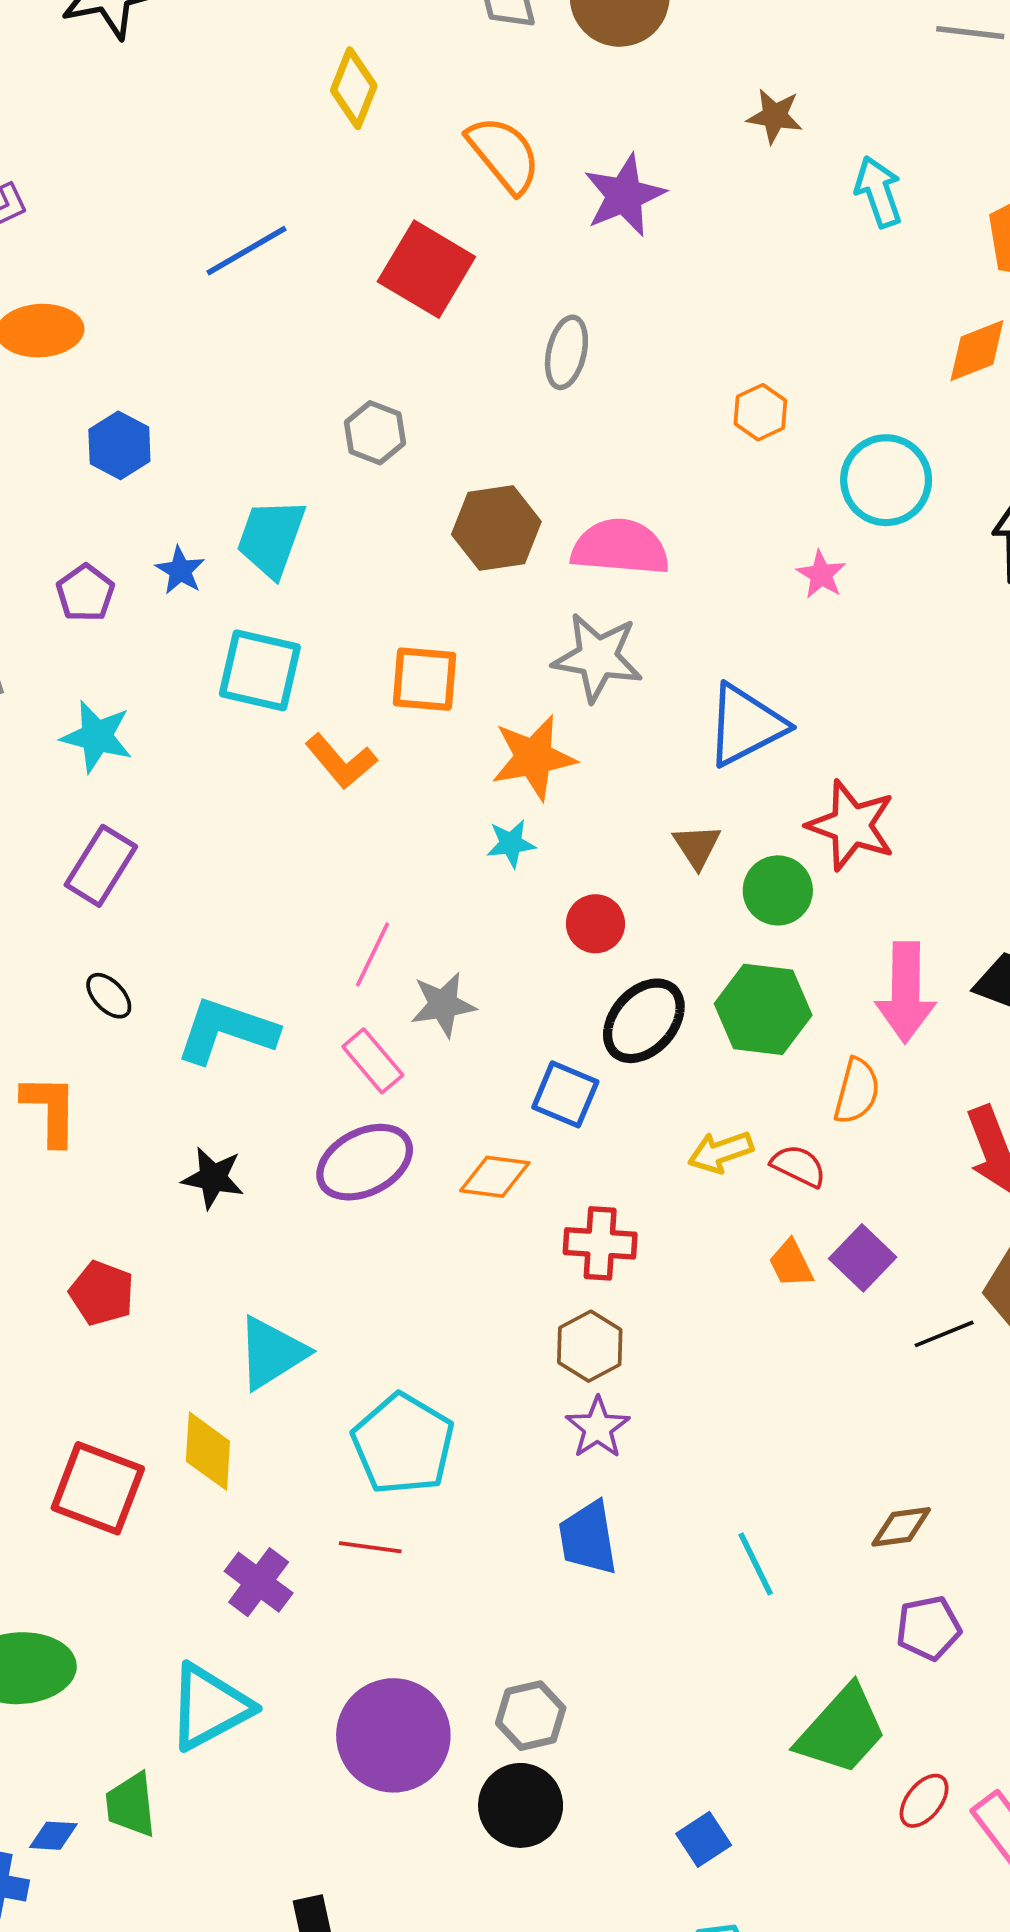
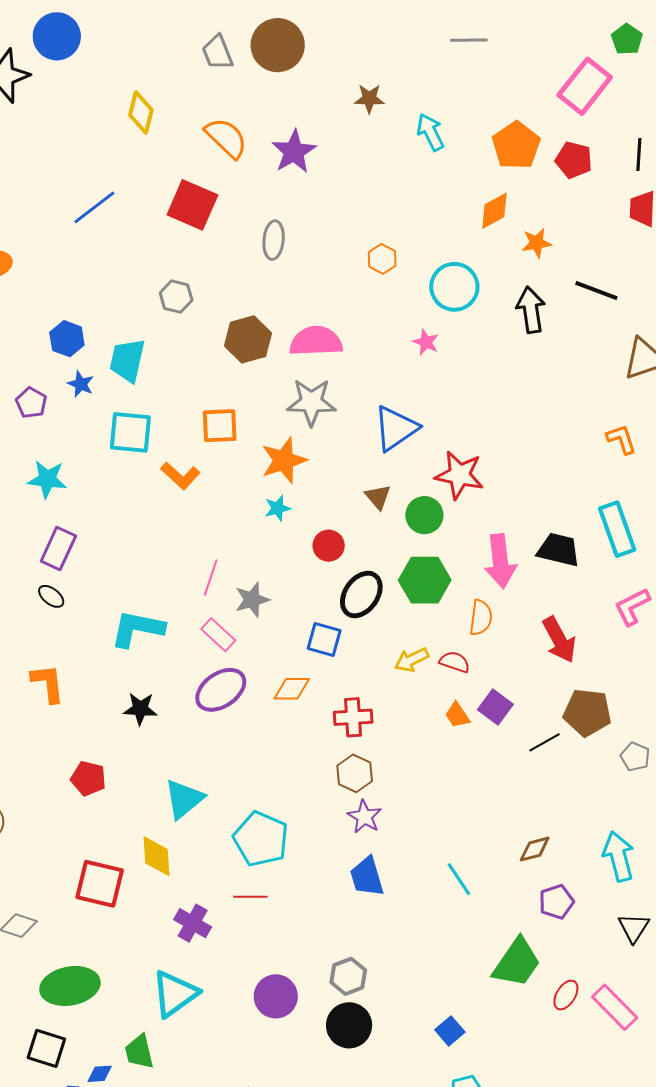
blue hexagon: (119, 445) -> (67, 339), moved
black ellipse: (109, 996) -> (51, 596), moved
purple circle: (393, 1735) -> (276, 996), size x0.7

